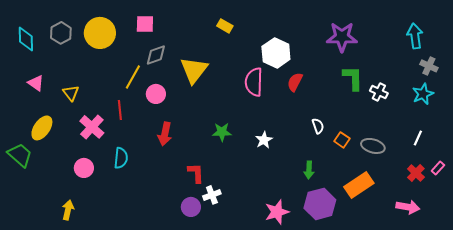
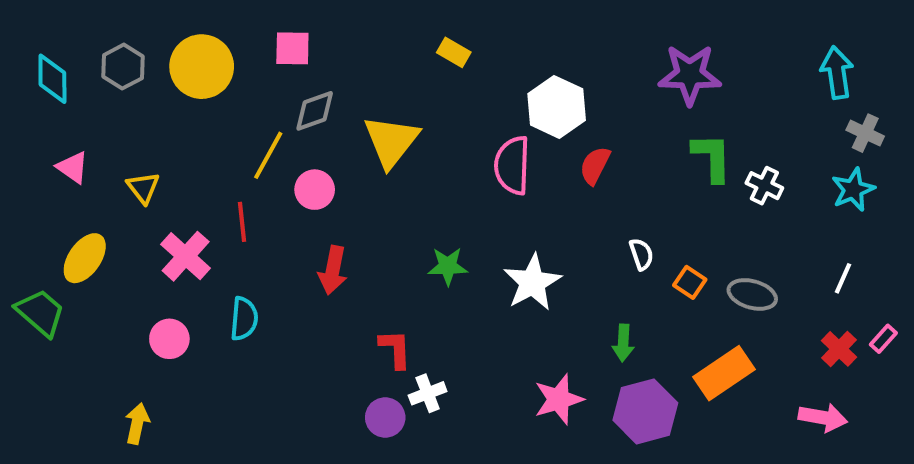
white star: (264, 140) -> (532, 282), size x1.6
pink star: (277, 212) -> (559, 399), moved

